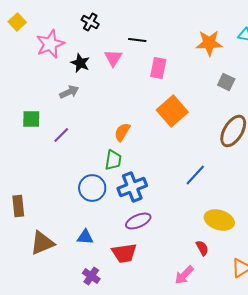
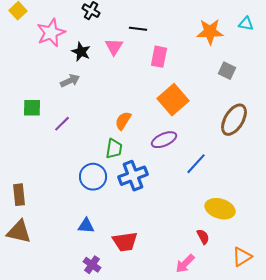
purple ellipse: (138, 221) -> (164, 140), moved
brown triangle: (42, 243) -> (19, 232), moved, turned 36

